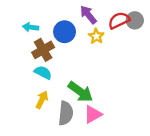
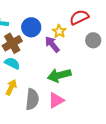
purple arrow: (88, 15) -> (52, 44), moved
gray circle: (135, 20) -> (93, 40), moved
green arrow: (80, 92) -> (59, 75), moved, turned 130

